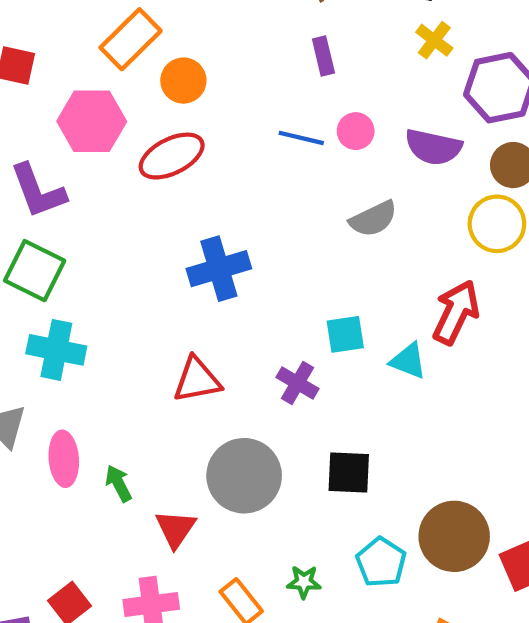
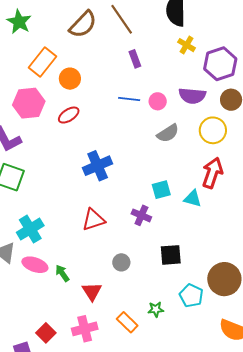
pink circle: (356, 131) -> (158, 101), moved
red ellipse: (172, 156) -> (69, 115), size x0.7
yellow circle: (497, 224) -> (213, 130), moved
cyan cross: (56, 350) -> (30, 229), moved, turned -36
pink ellipse: (64, 459) -> (35, 265), turned -60
gray circle: (244, 476) -> (121, 262), size x0.5

